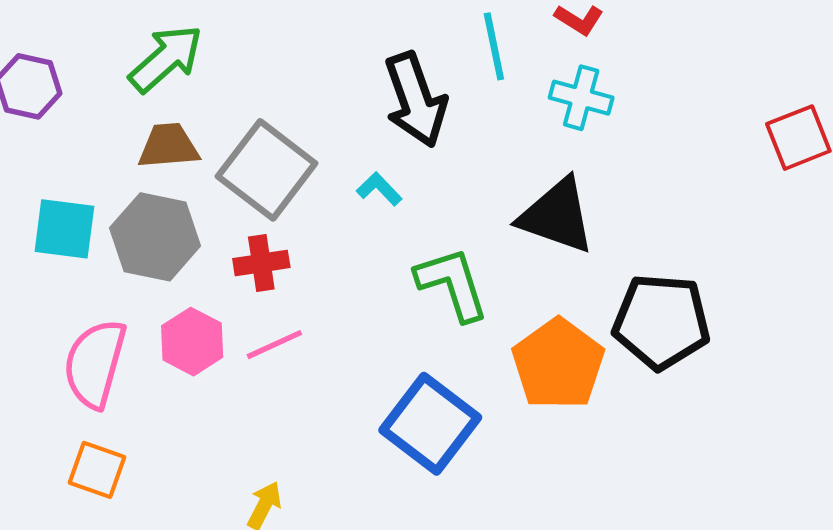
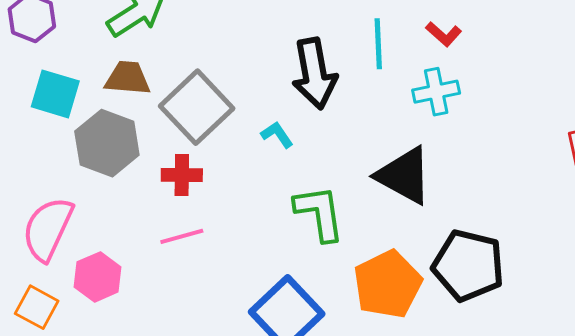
cyan cross: (581, 98) -> (436, 92), turned -36
cyan square: (64, 229) -> (55, 94), moved
pink hexagon: (192, 342) -> (98, 277), moved

